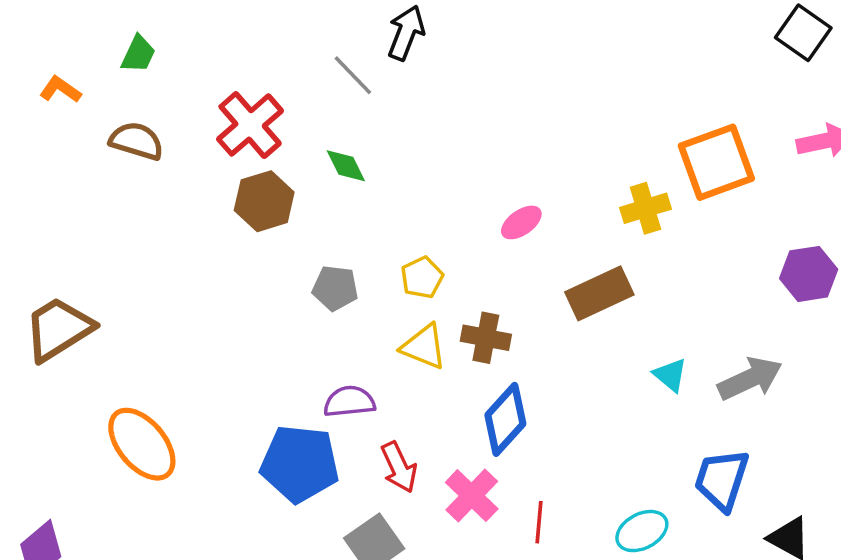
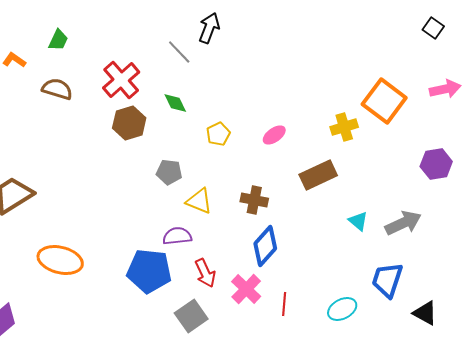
black square: (803, 33) -> (433, 28), size x0.7
orange square: (716, 162) -> (384, 101), turned -33
yellow pentagon: (422, 277) -> (218, 134), moved
yellow triangle: (424, 347) -> (199, 201), moved
orange ellipse: (142, 444) -> (60, 260), turned -36

